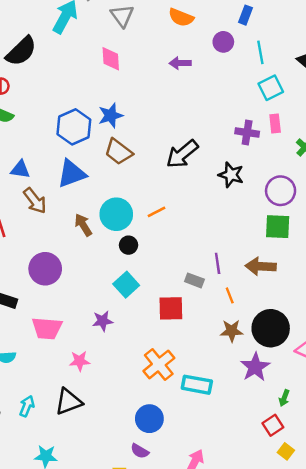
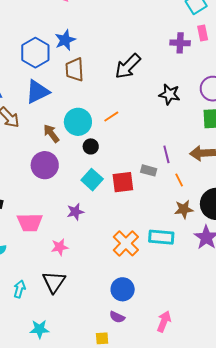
brown trapezoid: (118, 152) -> (75, 70), turned 55
black star: (231, 175) -> (169, 94), moved
purple circle: (45, 269) -> (45, 165), moved
red square: (171, 308) -> (123, 182), moved
cyan rectangle: (197, 385) -> (161, 237), moved
black triangle: (69, 402) -> (54, 282), turned -30

